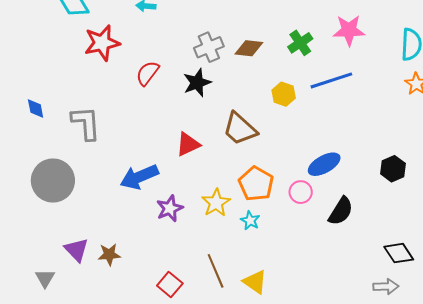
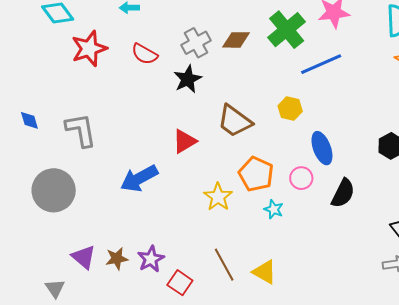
green cross: (300, 43) -> (287, 30), size x1.5
red semicircle: (147, 73) -> (144, 54), moved, turned -92
yellow hexagon: (284, 94) -> (290, 109), moved
blue ellipse: (324, 164) -> (322, 148), turned -76
purple star: (170, 208) -> (151, 259), moved
cyan star: (250, 221) -> (274, 209), moved

